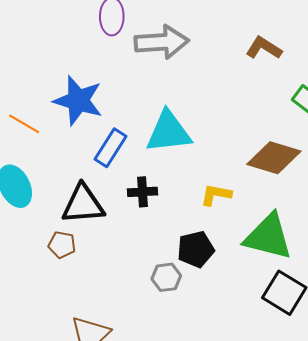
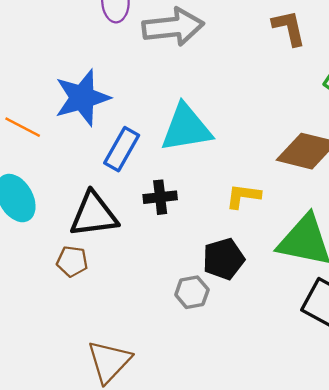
brown L-shape: (264, 48) -> (289, 28), turned 48
blue star: (78, 100) -> (82, 98), turned -30

